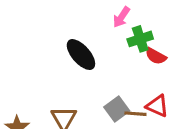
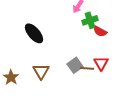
black ellipse: (81, 55) -> (34, 33), moved
red triangle: (157, 106) -> (101, 63), turned 35

